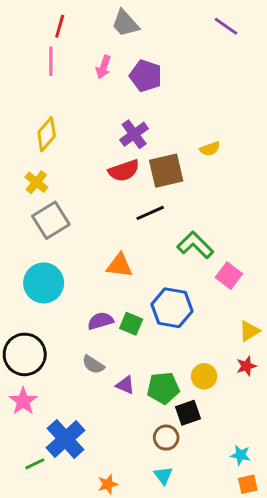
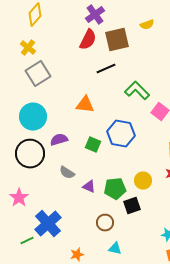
red semicircle: (124, 171) -> (88, 40), turned -45
purple semicircle: (101, 321) -> (59, 140), moved
black circle: (25, 354) -> (30, 154), moved
brown circle: (166, 438) -> (105, 223), moved
cyan triangle: (163, 475) -> (115, 249), turned -40

